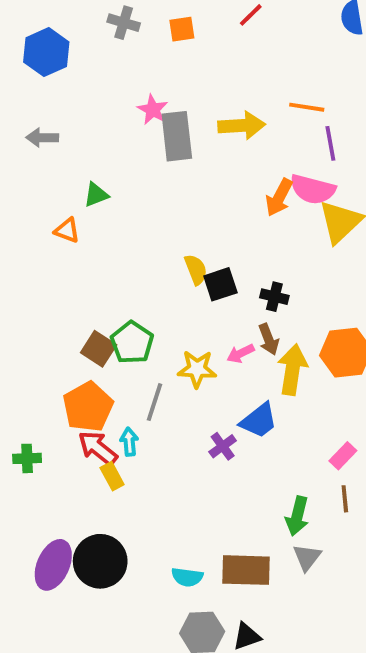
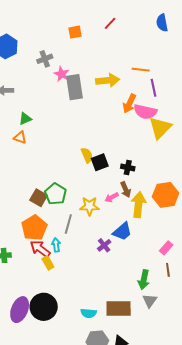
gray cross: (124, 23) -> (45, 59), moved, turned -35
green triangle: (96, 195) -> (25, 119), moved
orange arrow: (279, 197) -> (129, 104), moved

